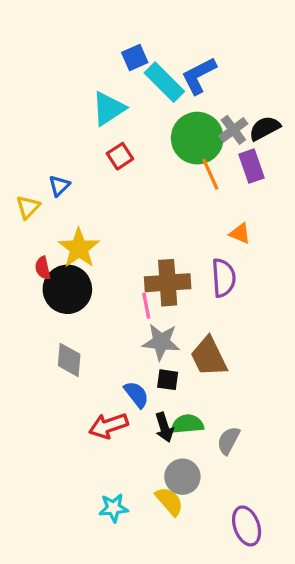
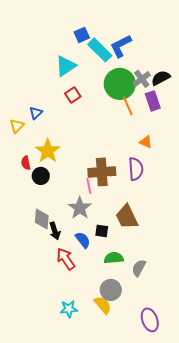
black circle: (67, 289) -> (41, 176), size x0.6
gray star: (161, 342) -> (80, 208), moved, turned 30
red arrow: (108, 426) -> (66, 259), turned 75
black arrow: (164, 427) -> (55, 231), moved

